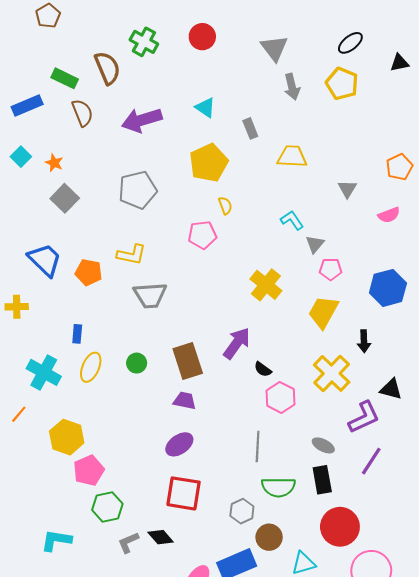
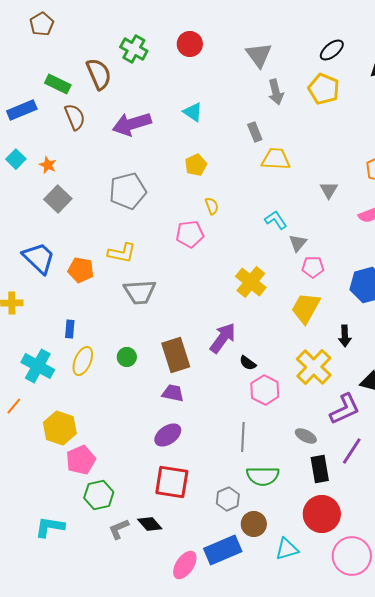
gray rectangle: (250, 128) -> (255, 132), moved
yellow pentagon: (209, 163) -> (196, 165), size x0.6
black rectangle: (322, 480) -> (320, 469), moved

